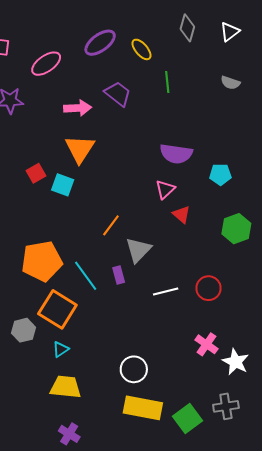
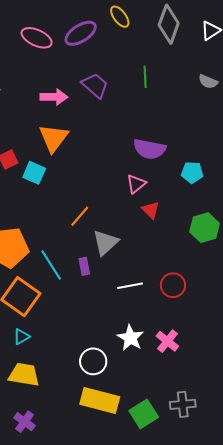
gray diamond: (187, 28) -> (169, 24), size x1.4
yellow ellipse: (141, 49) -> (120, 17), moved
pink ellipse: (46, 64) -> (37, 38), moved, turned 56
white star: (236, 362) -> (130, 338), moved

